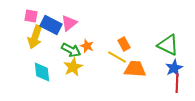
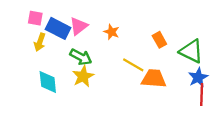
yellow arrow: (35, 37) -> (40, 42), size x0.7
orange rectangle: (124, 44) -> (159, 40), moved
orange star: (87, 46) -> (112, 32), moved

